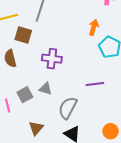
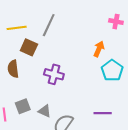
purple line: (95, 84) -> (103, 113), moved
gray triangle: (46, 89) -> (45, 111), moved

